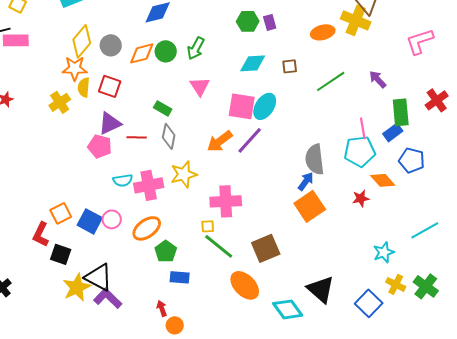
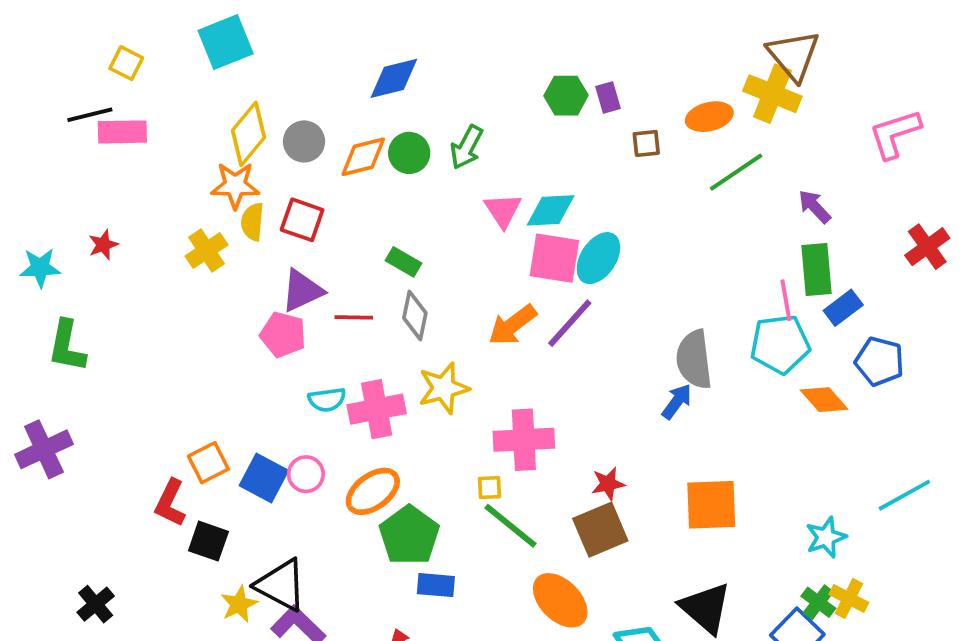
cyan diamond: (253, 63) -> (551, 210), moved
brown square: (290, 66) -> (646, 143), moved
green line: (331, 81) -> (736, 172), moved
pink triangle: (200, 86) -> (503, 210), moved
green rectangle: (401, 112) -> (816, 270), moved
red star: (361, 198) -> (608, 484), moved
orange square: (310, 206) -> (711, 505), moved, turned 32
green pentagon: (166, 251) -> (409, 535), size x1.4
green cross: (426, 286) -> (818, 602), moved, size x0.7
yellow star: (77, 287) -> (239, 604), size x0.7

